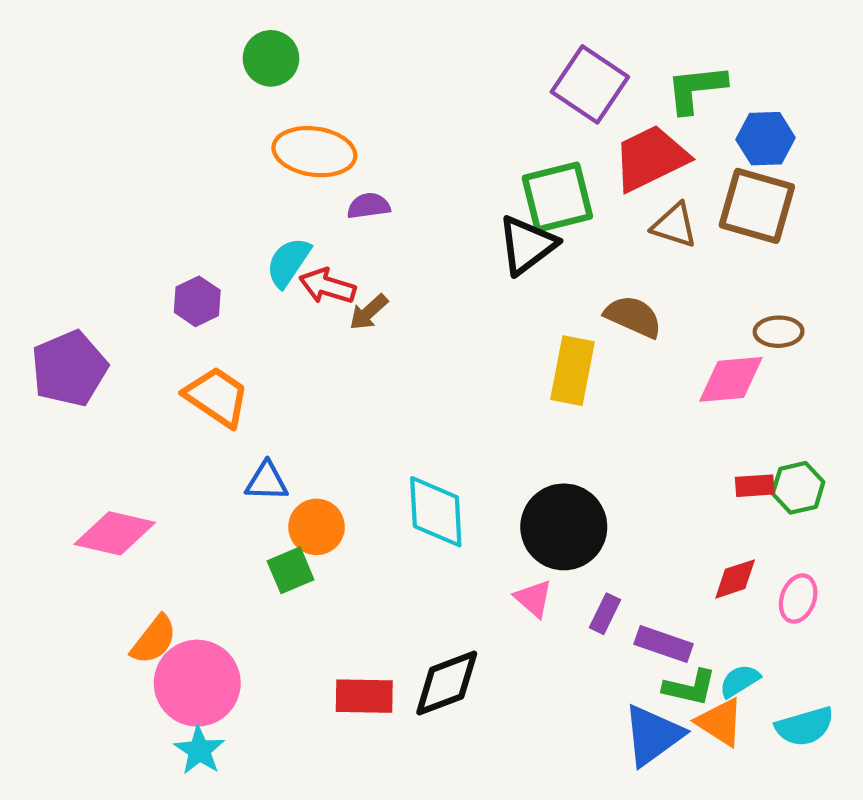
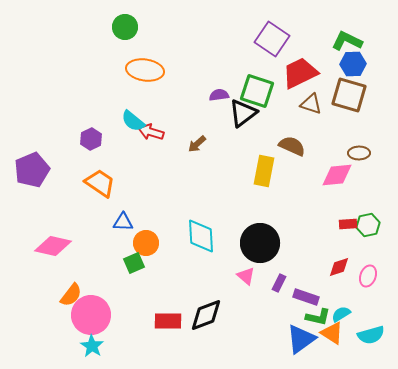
green L-shape: (696, 89) -> (347, 41), moved, turned 32
green square: (557, 197) -> (257, 91), turned 32
purple semicircle: (369, 206) -> (219, 95), moved
cyan semicircle: (288, 262) -> (133, 121), turned -85
brown arrow: (369, 312) -> (197, 144), moved

